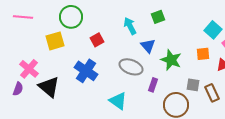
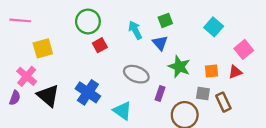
green circle: (71, 17) -> (88, 21), moved
cyan square: (213, 30) -> (214, 27), moved
yellow square: (55, 41) -> (43, 48), moved
blue triangle: (148, 46) -> (160, 43), moved
orange square: (203, 54) -> (212, 71), moved
blue cross: (86, 71) -> (88, 92), moved

